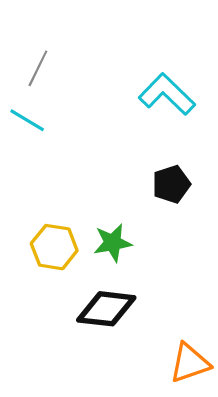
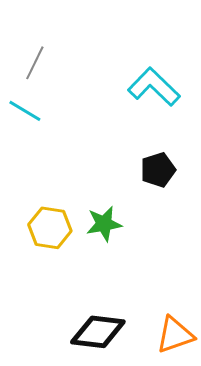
black diamond: (106, 309) -> (98, 332), moved

